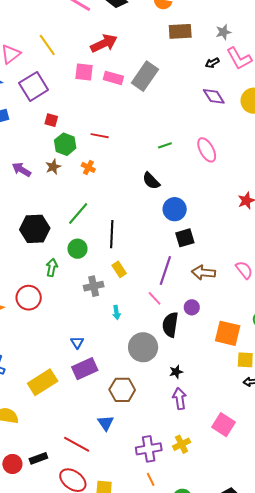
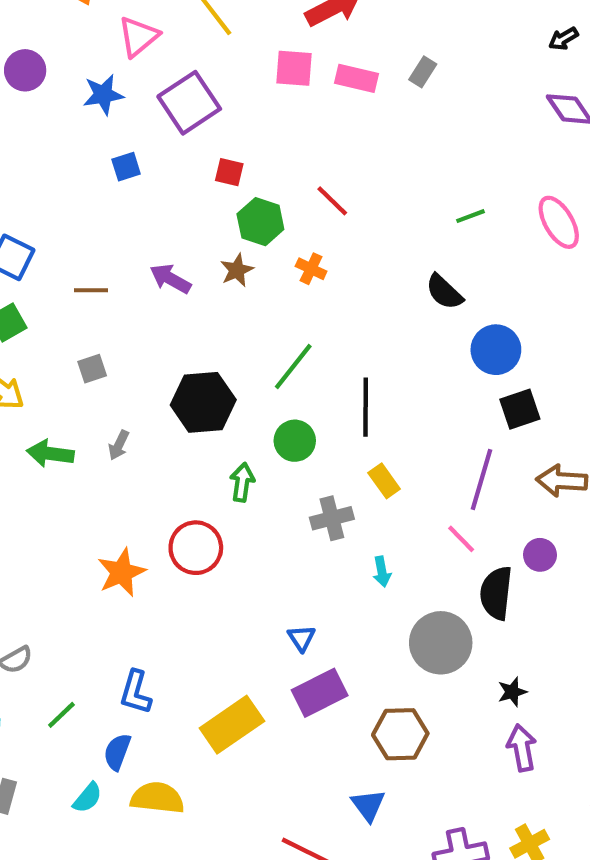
gray rectangle: (145, 76) -> (423, 72), size x0.5
red line: (100, 136) -> (332, 201), turned 36

